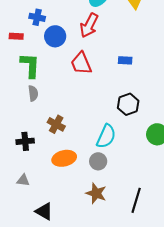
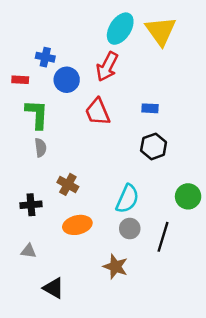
black hexagon: (128, 104) -> (154, 146), moved
gray circle: (98, 161) -> (130, 229), moved
black line: (136, 200) -> (163, 237), moved

